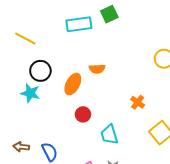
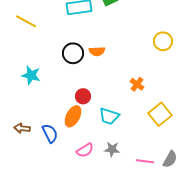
black circle: (40, 71) -> (73, 53), moved
orange ellipse: (73, 84) -> (73, 116), moved
cyan trapezoid: (109, 135) -> (109, 116), turned -55

